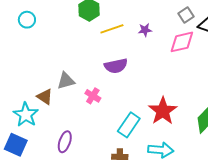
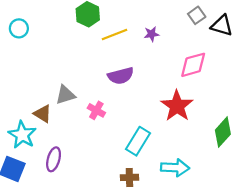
pink diamond: (182, 42) -> (193, 65), moved
red star: (163, 111) -> (177, 106), moved
purple ellipse: (65, 142) -> (54, 159), moved

